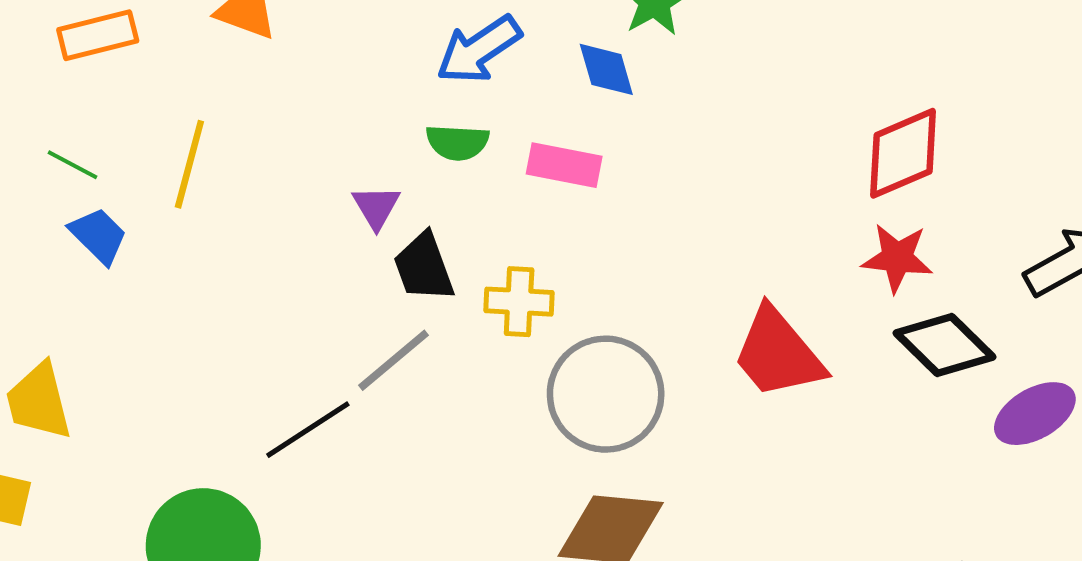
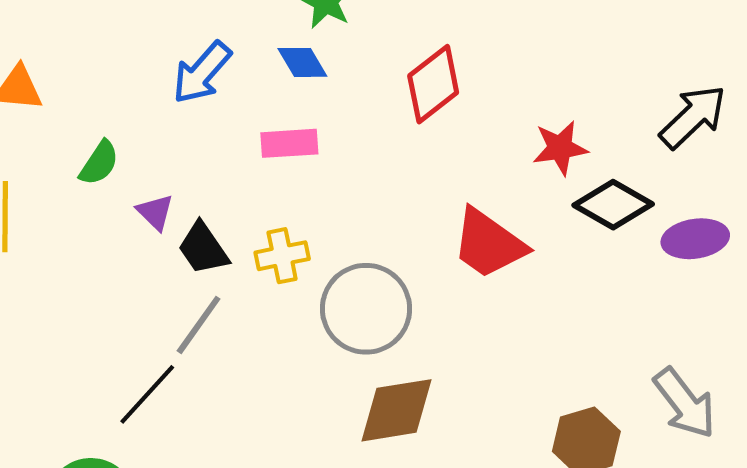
green semicircle: (457, 142) -> (99, 163), moved, turned -45
red diamond: (903, 153) -> (433, 84), moved
purple ellipse: (1035, 414) -> (695, 239), turned 36

